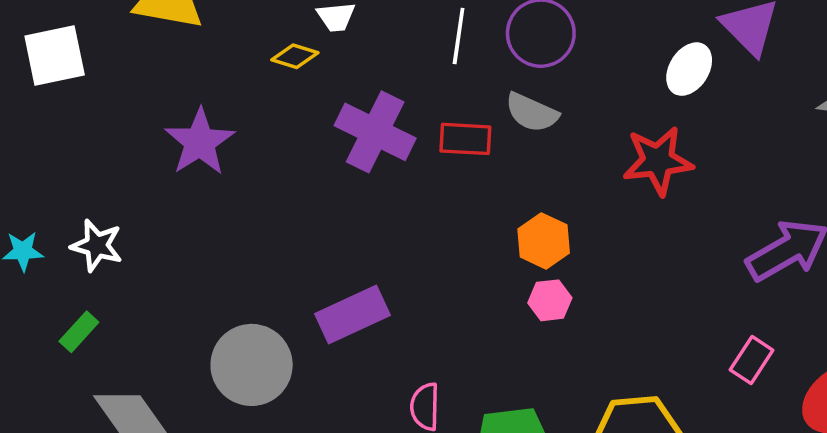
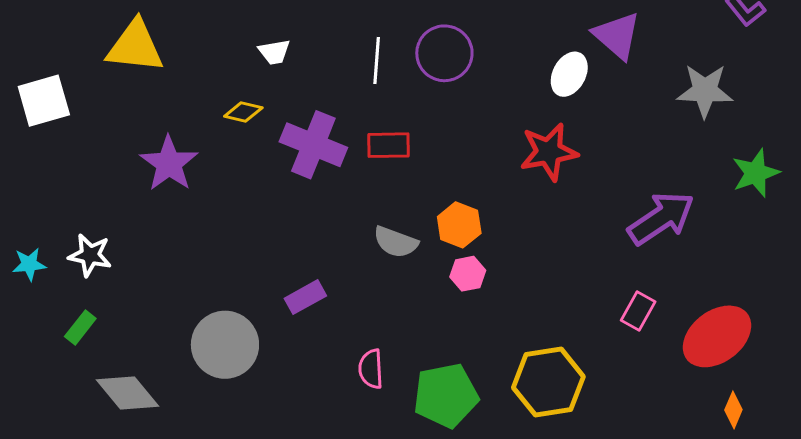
yellow diamond: (295, 56) -> (243, 112), moved
gray semicircle: (532, 112) -> (396, 242), moved
purple rectangle: (352, 314) -> (305, 297), size x0.7

